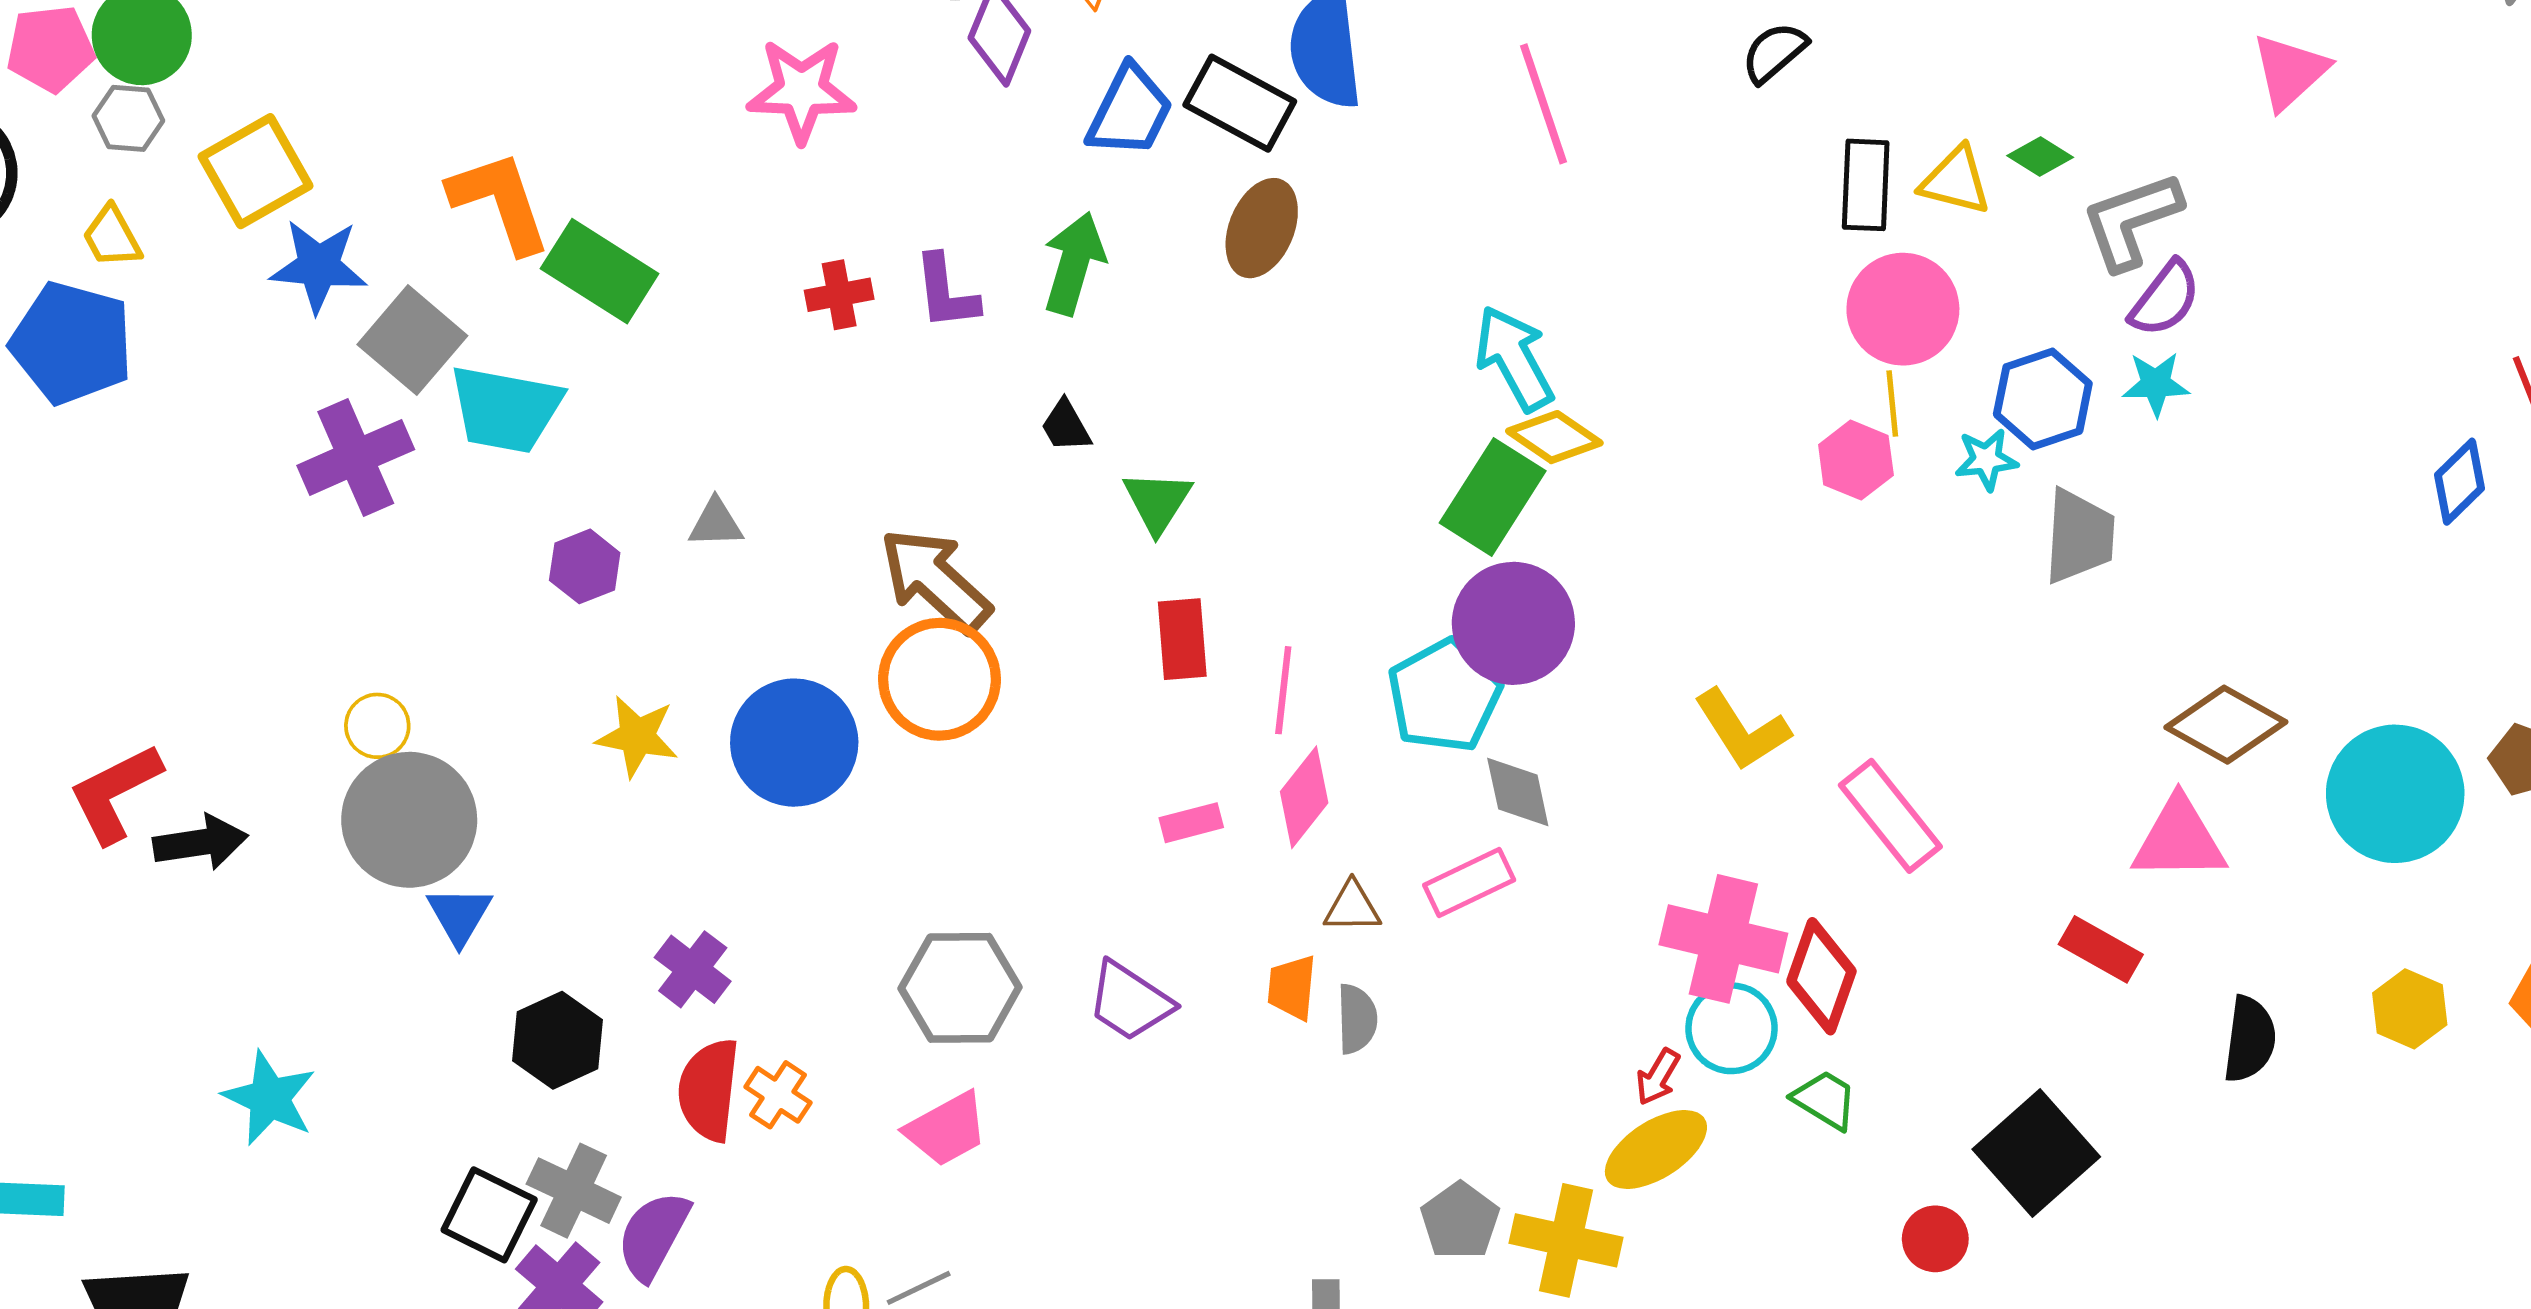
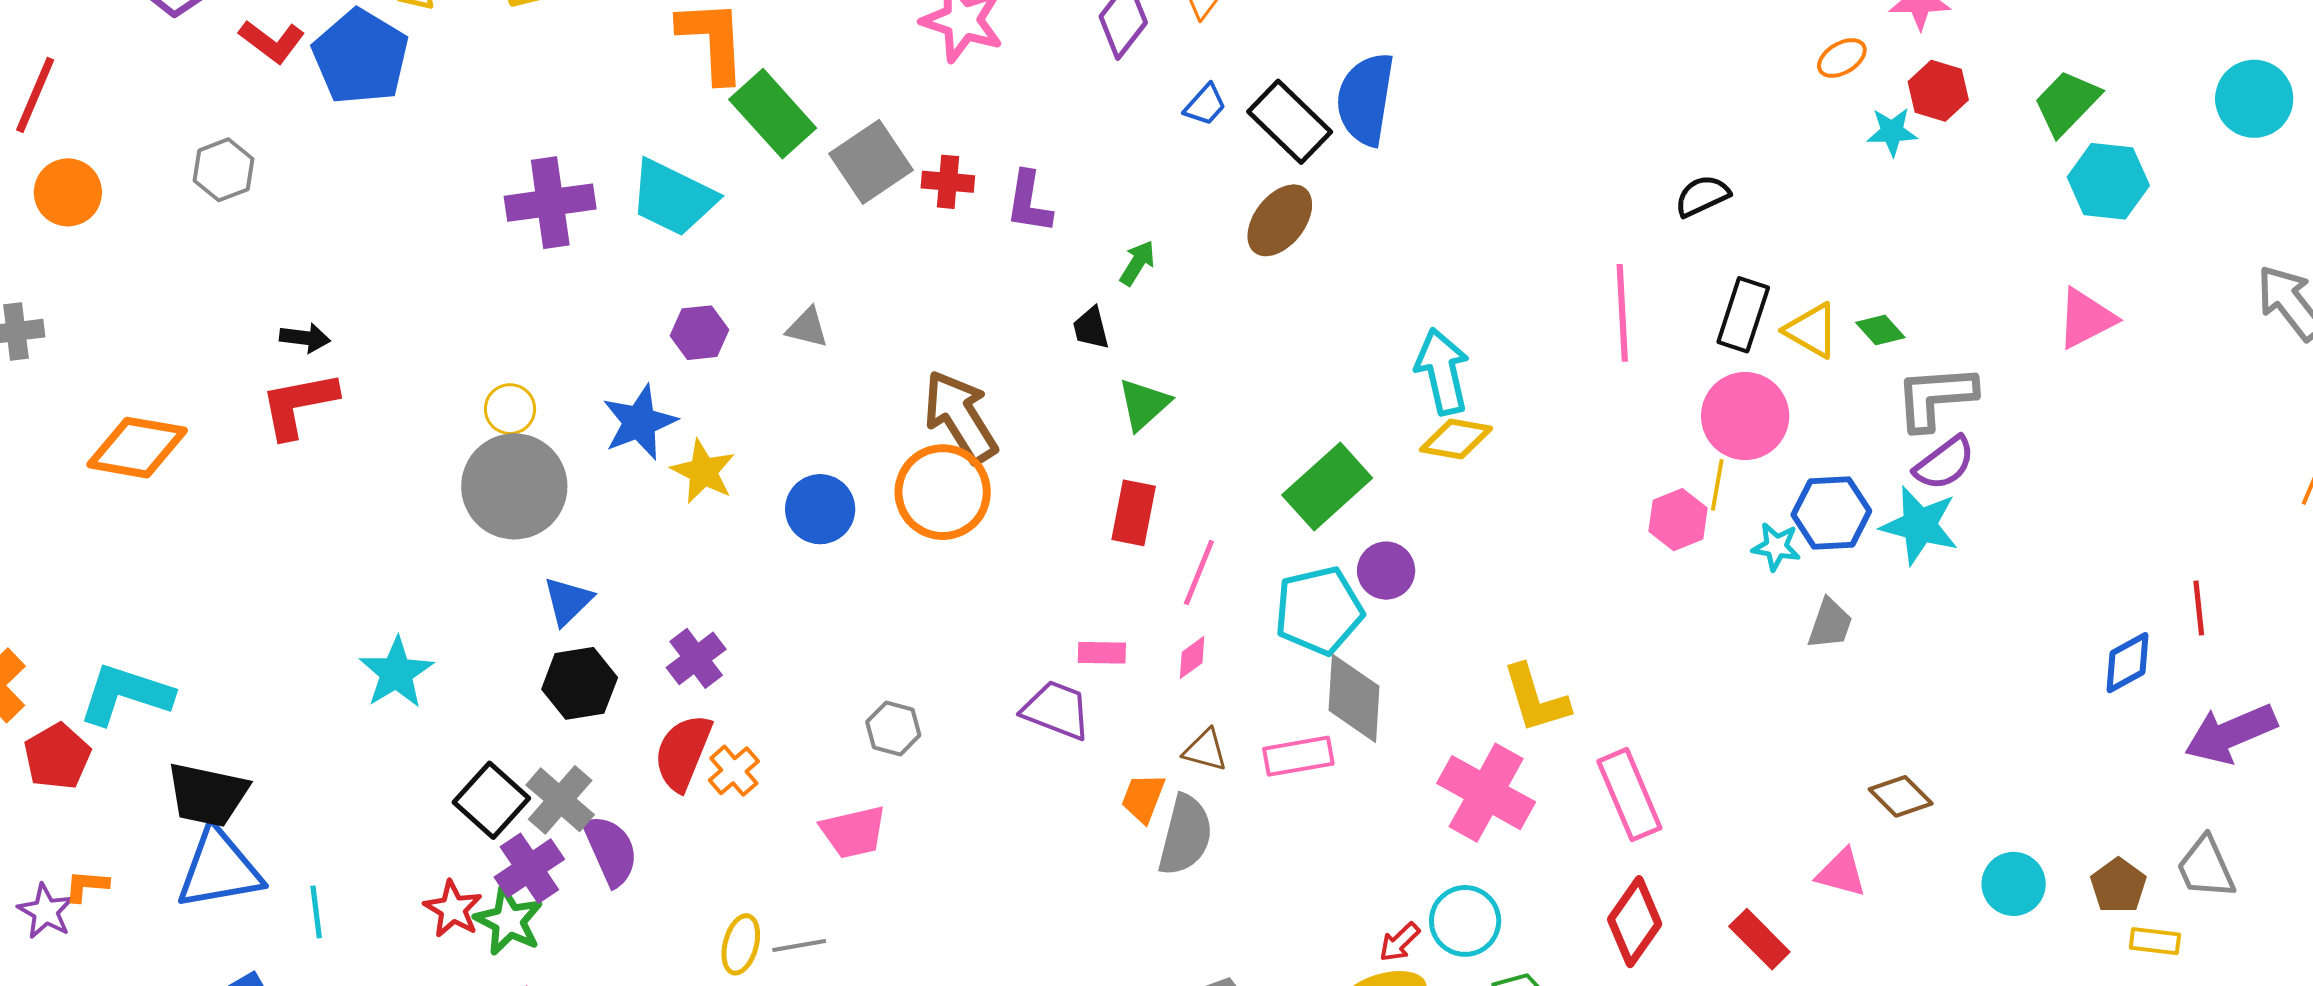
pink line: (1544, 104) -> (1622, 313), moved
blue trapezoid: (1130, 111) -> (1205, 105), size x0.6
green arrow: (1074, 263) -> (1137, 263), moved, size x0.6
blue star: (319, 266) -> (639, 422), moved, turned 30
gray square: (412, 340) -> (871, 162), moved
cyan star: (2156, 384) -> (1920, 525), size x1.5
yellow diamond: (1554, 437) -> (1456, 439), turned -40
green rectangle: (1493, 497) -> (1327, 487), moved
gray trapezoid: (2079, 536) -> (1830, 624), size x0.7
purple circle: (1513, 623) -> (1386, 571), size x0.6
brown diamond: (2226, 725) -> (1901, 796), size x0.7
blue circle: (794, 743) -> (820, 509), size x0.7
gray diamond: (1518, 792) -> (1354, 698), size x1.4
cyan circle: (2395, 794) -> (2014, 884), size x0.6
pink diamond: (1304, 797) -> (1192, 657), size x0.6
pink triangle: (2179, 839) -> (1841, 873), size x0.7
black arrow: (200, 842) -> (305, 338), moved, size x0.7
blue triangle: (459, 915) -> (568, 601), moved
pink cross: (1723, 939) -> (1486, 793), moved
red diamond: (1821, 976) -> (1635, 922), moved
gray hexagon: (960, 988) -> (893, 729), size x0.6
purple trapezoid: (1130, 1001) -> (1056, 710), moved, turned 152
gray semicircle: (1357, 1019) -> (1185, 835), size x1.5
cyan star: (269, 1098) -> (396, 673), moved
purple semicircle: (653, 1235) -> (611, 850), turned 112

